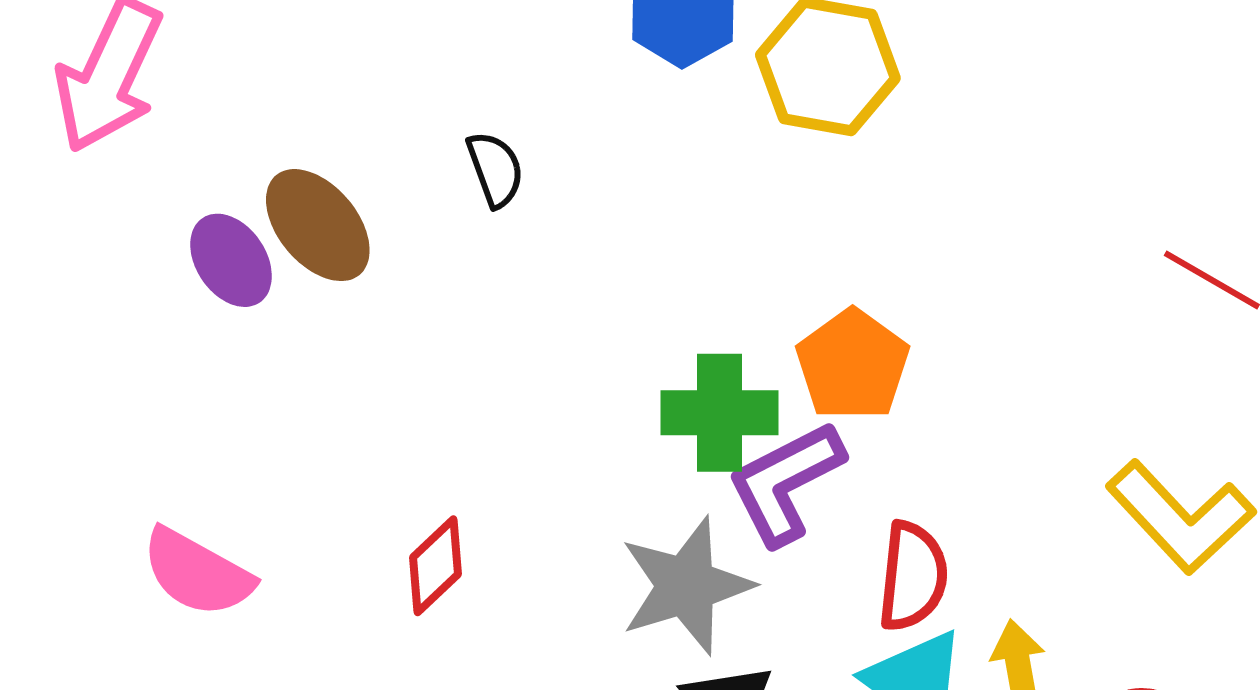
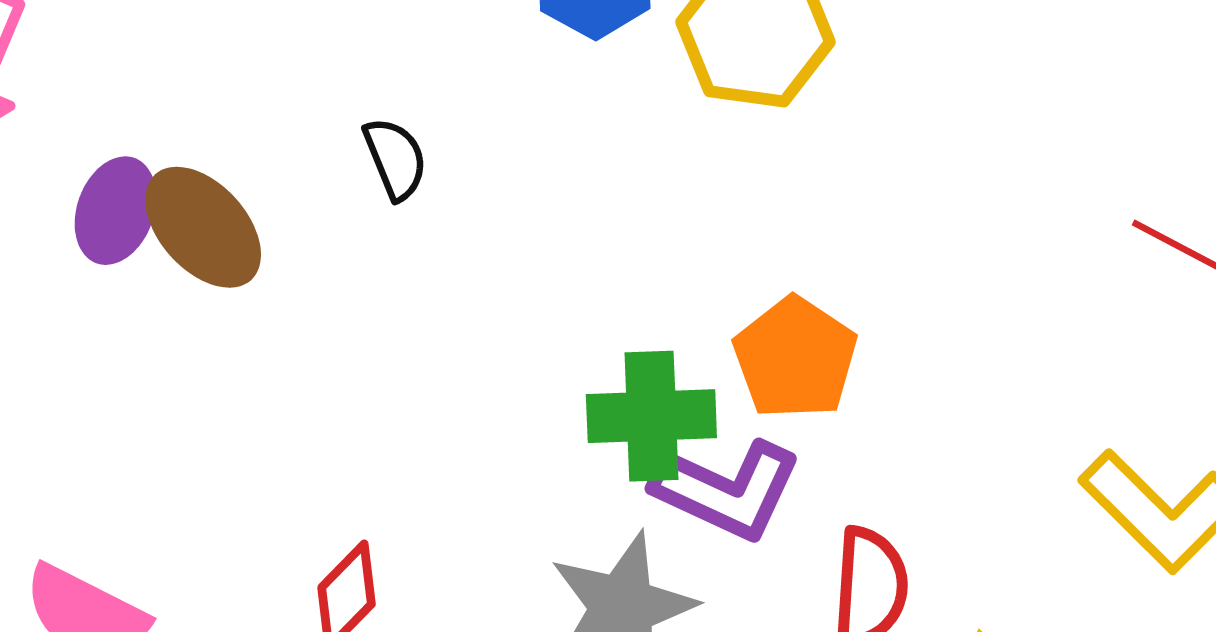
purple ellipse: (231, 260) -> (116, 211), moved, turned 56
purple L-shape: (785, 483) -> (727, 490), turned -126

